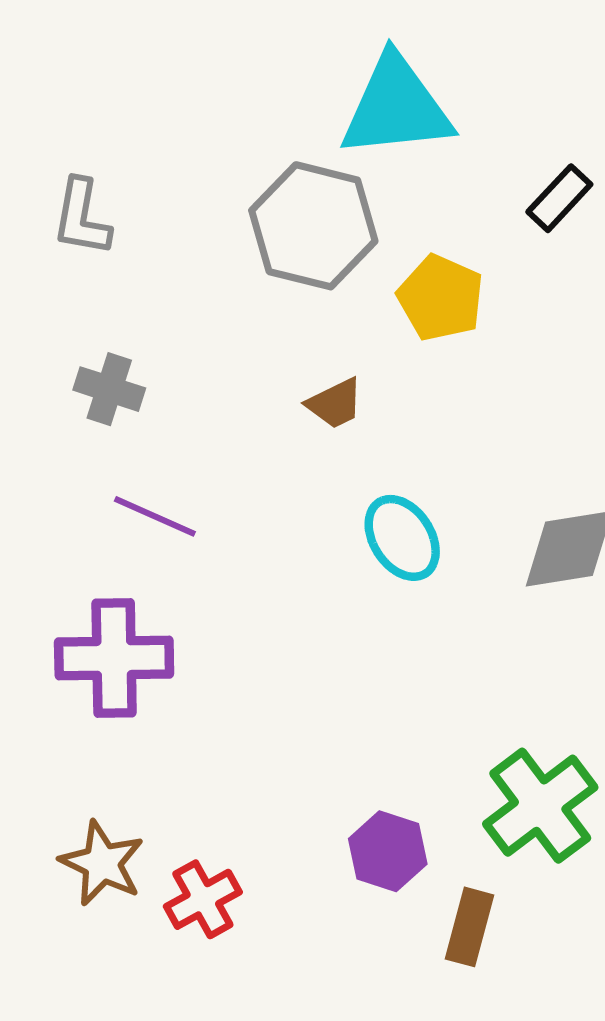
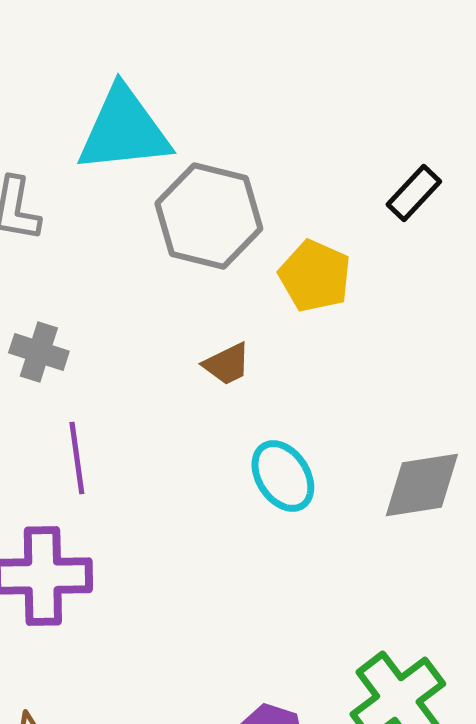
cyan triangle: (396, 107) -> (124, 130), moved
purple line: (155, 516) -> (77, 458), turned 58

